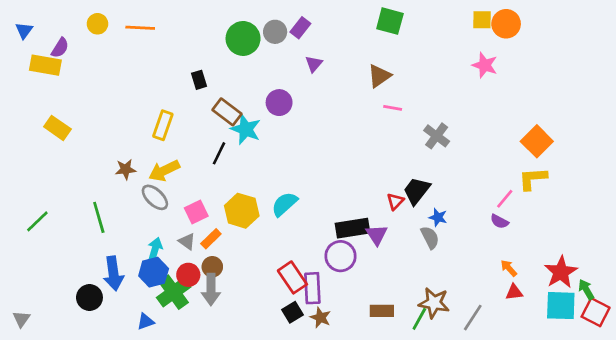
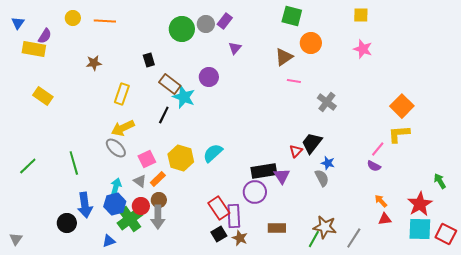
orange circle: (506, 24) -> (311, 43), moved
brown star: (126, 169) -> (94, 63), moved
green arrow: (586, 290) -> (440, 181), moved
brown rectangle: (382, 311) -> (277, 228), moved

